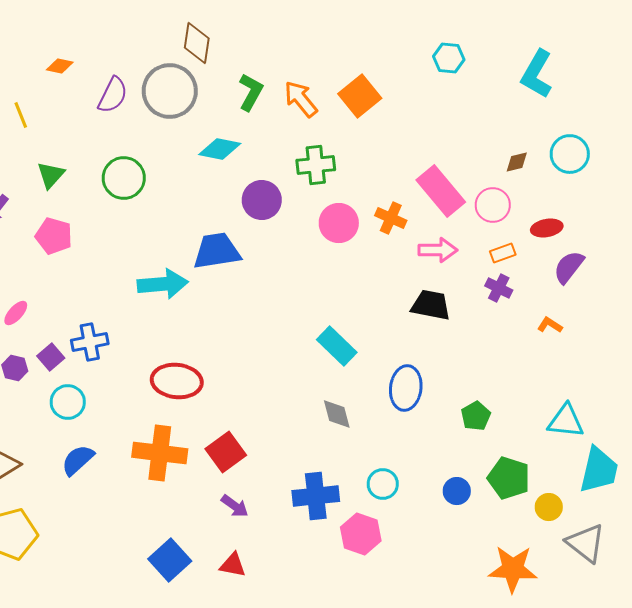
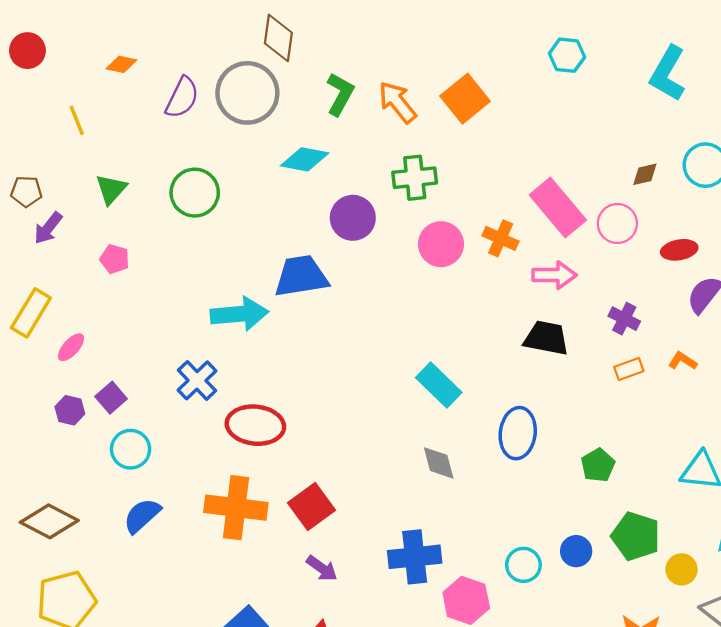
pink pentagon: (54, 236) -> (115, 259), size x0.7
orange rectangle: (503, 253) -> (629, 369), moved
blue cross: (90, 342) -> (197, 380), moved, turned -33
cyan circle: (383, 484) -> (523, 565), moved

